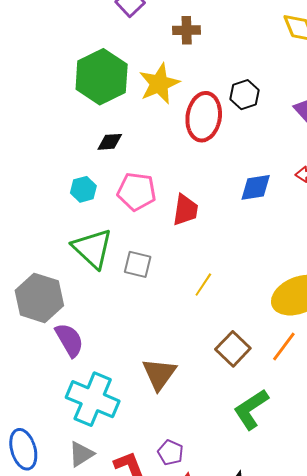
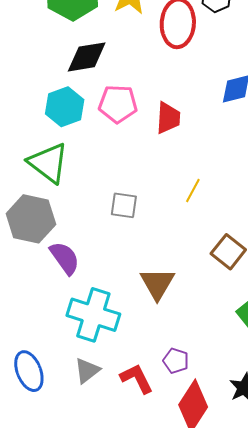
black diamond: (110, 142) -> (87, 57), size x1.6
cyan hexagon: (83, 189) -> (65, 107), size x1.5
green triangle: (92, 248) -> (48, 163), moved
gray square: (138, 264) -> (124, 205), moved

